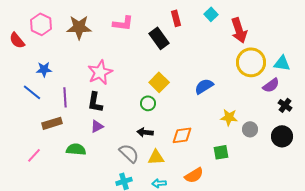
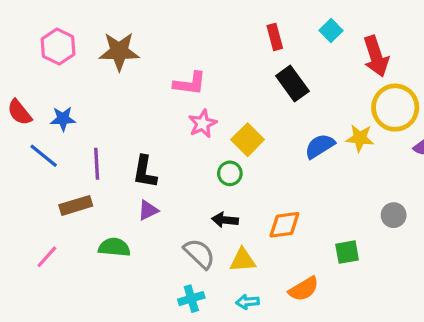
pink L-shape: (123, 23) -> (190, 83), moved
black rectangle: (159, 38) -> (292, 83), moved
red semicircle: (17, 40) -> (20, 112), moved
pink star: (100, 72) -> (203, 124), moved, size x0.7
yellow star: (229, 117) -> (360, 138), moved

